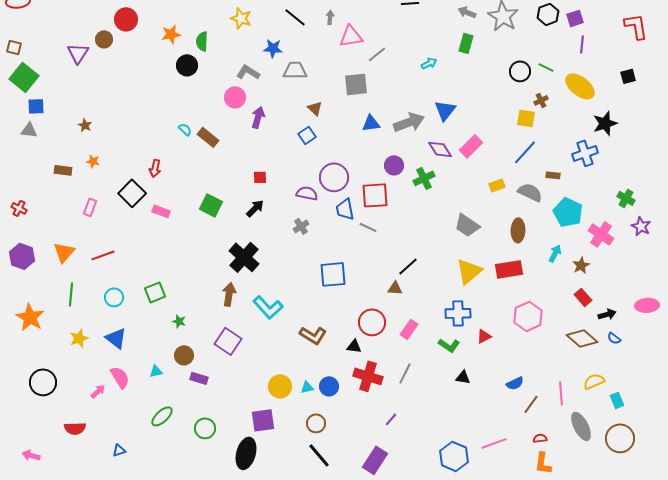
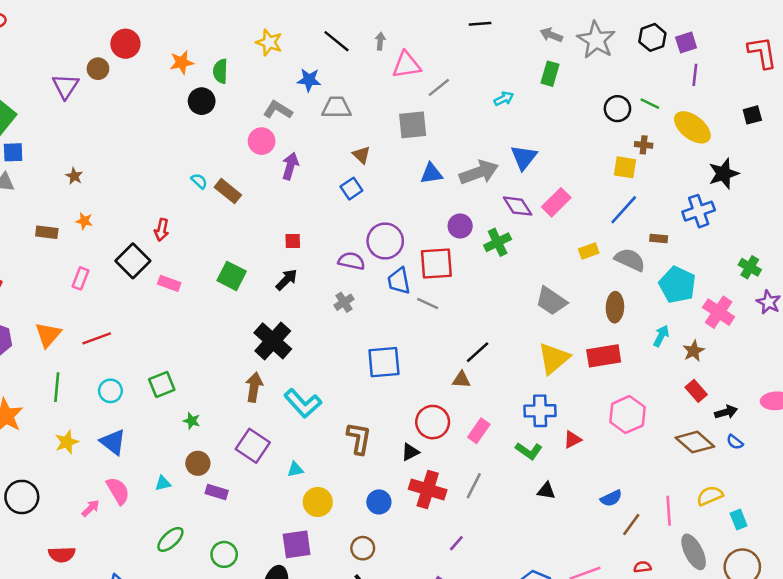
brown cross: (541, 100) -> (644, 145), turned 32
brown L-shape: (313, 335) -> (359, 438), turned -112
black triangle: (354, 346) -> (410, 452), turned -35
cyan triangle: (307, 387) -> (295, 470), moved

